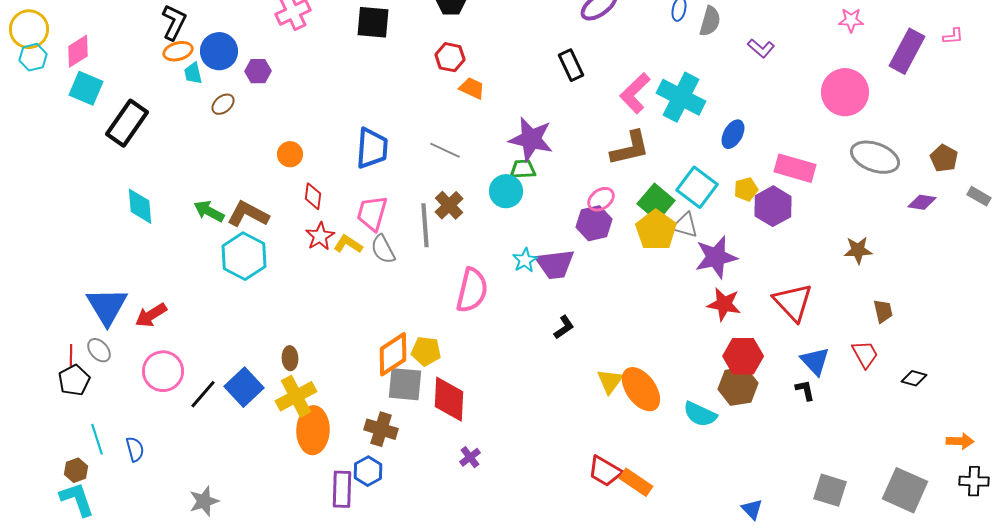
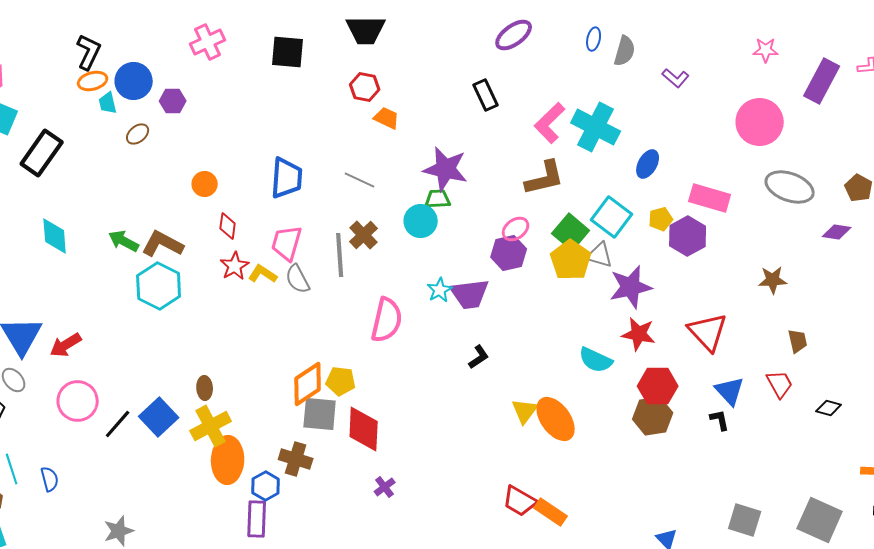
cyan semicircle: (700, 414) -> (596, 360), moved
blue hexagon: (368, 471) -> (266, 486), moved

